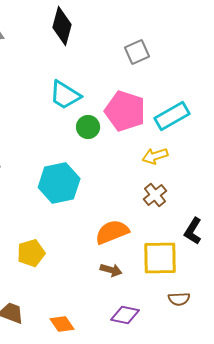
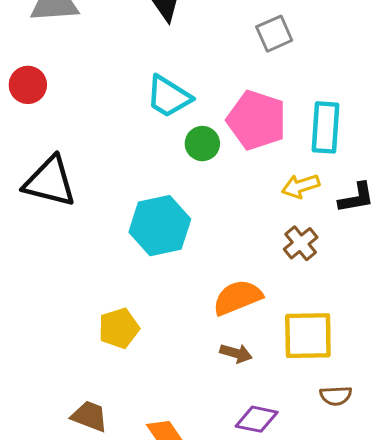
cyan rectangle: (172, 116) -> (326, 127), turned -56
black L-shape: (193, 231) -> (356, 198), moved, turned -132

